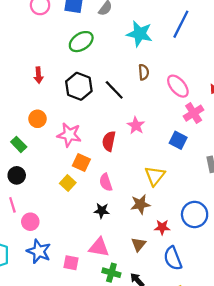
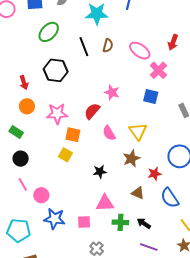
brown semicircle: (144, 72) -> (108, 46), turned 32
red arrow: (39, 75) -> (24, 83), moved
black line: (114, 90) -> (84, 47), moved, turned 36
red semicircle: (109, 141) -> (92, 111), turned 42
pink semicircle: (106, 182) -> (109, 133), moved
brown triangle: (139, 244) -> (138, 193), turned -32

